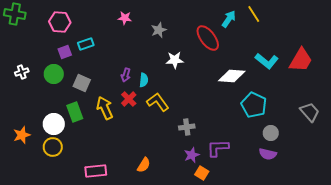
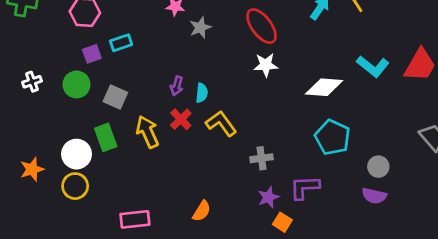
gray star: (159, 30) -> (200, 27), moved
red ellipse: (208, 38) -> (262, 26), moved
white star: (175, 60) -> (266, 65), moved
cyan pentagon: (254, 105) -> (332, 137), moved

